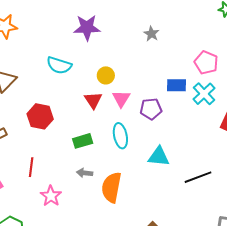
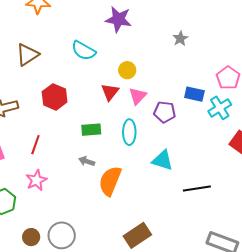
pink star: (51, 196) -> (36, 180), moved

